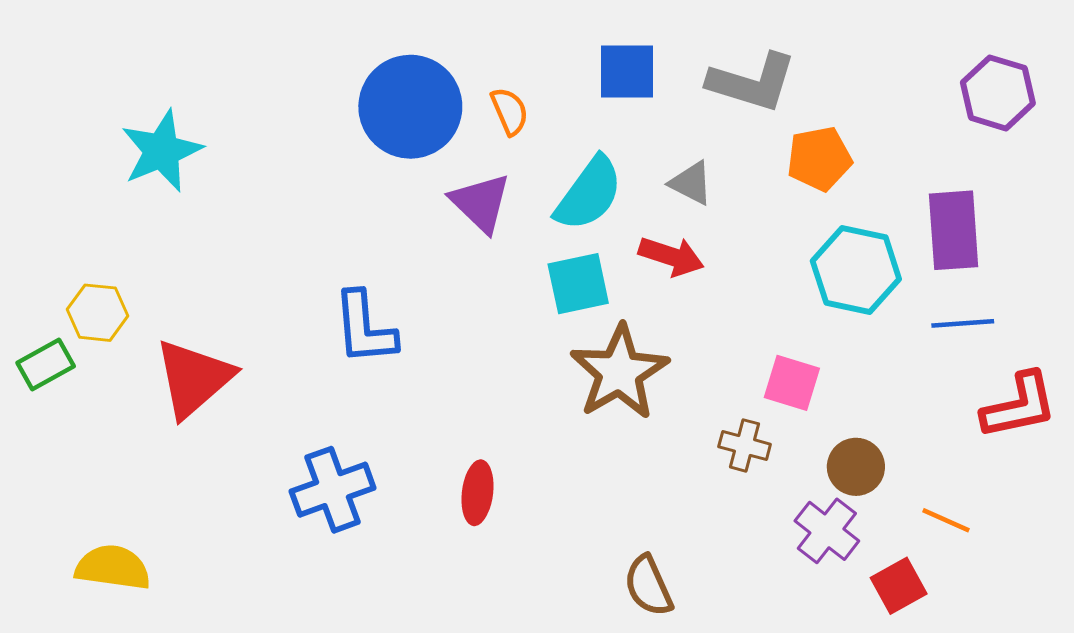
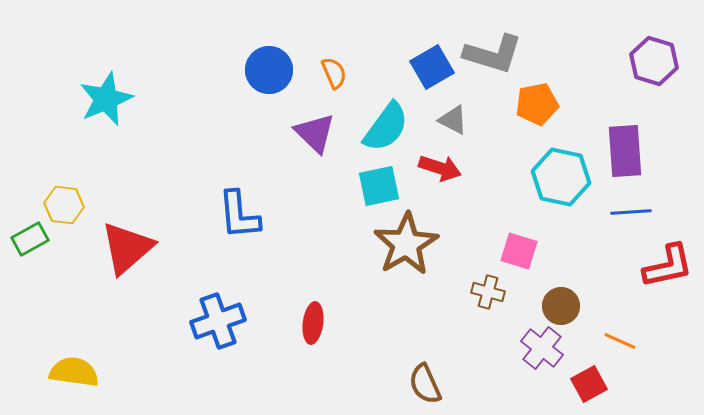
blue square: (627, 72) -> (432, 67), moved, turned -30
blue circle: (410, 107) -> (269, 70), size x0.7

